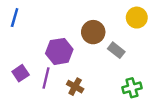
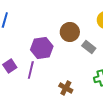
brown cross: (75, 87) -> (66, 88), moved

